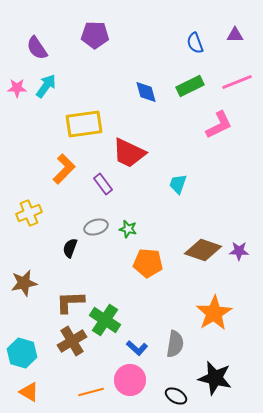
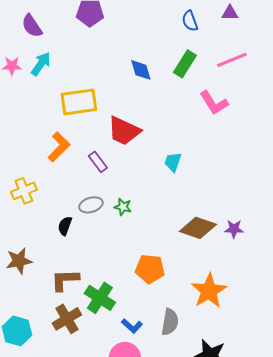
green rectangle: (190, 86) -> (185, 64), turned -32
pink L-shape: (219, 125) -> (214, 103), turned 84
orange pentagon: (148, 263) -> (150, 269), moved

